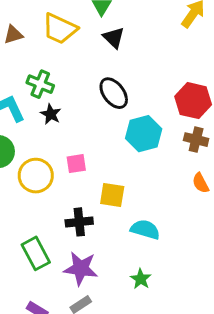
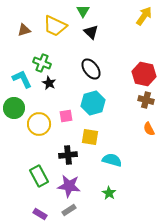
cyan hexagon: (144, 134) -> (93, 103), moved

